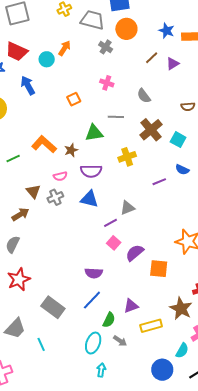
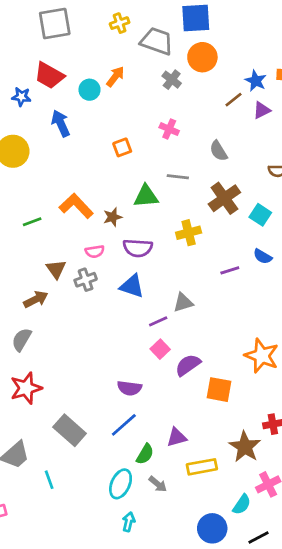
blue star: (166, 31) -> (256, 81), moved

